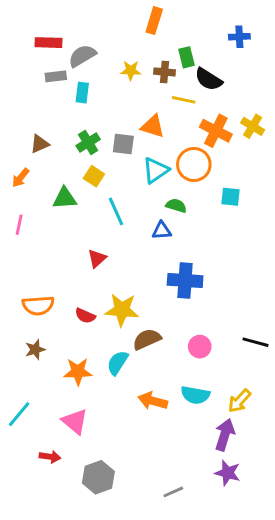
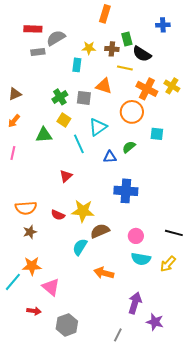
cyan rectangle: (82, 93) -> (77, 65), moved
brown triangle: (40, 144) -> (15, 94), moved
cyan triangle: (156, 170) -> (98, 127), moved
green semicircle: (176, 206) -> (129, 147), moved, turned -56
brown star: (35, 350) -> (30, 232), moved
orange star: (78, 372) -> (32, 266), moved
cyan semicircle: (195, 395) -> (141, 259), moved
yellow arrow: (239, 401) -> (168, 264), moved
purple arrow: (225, 435) -> (135, 303), moved
gray line: (173, 492) -> (118, 335), turned -40

